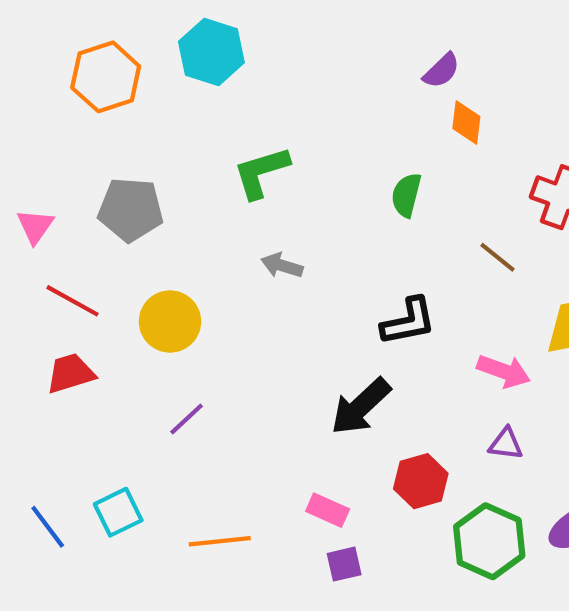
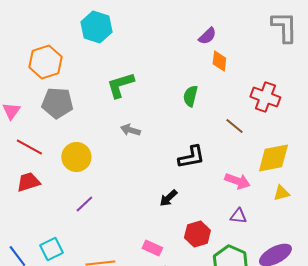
orange hexagon: (106, 77) -> (45, 62), moved
black arrow: (361, 406) -> (168, 198), size x0.6

